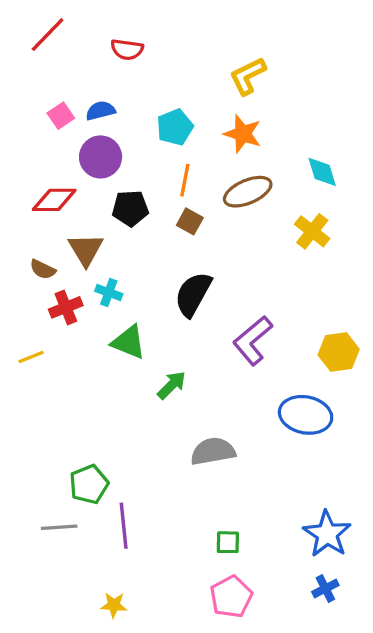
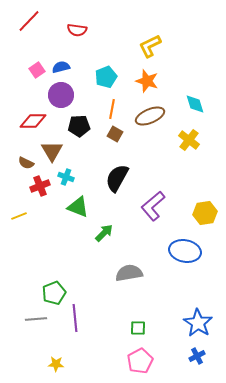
yellow star: (114, 605) -> (56, 364), moved

